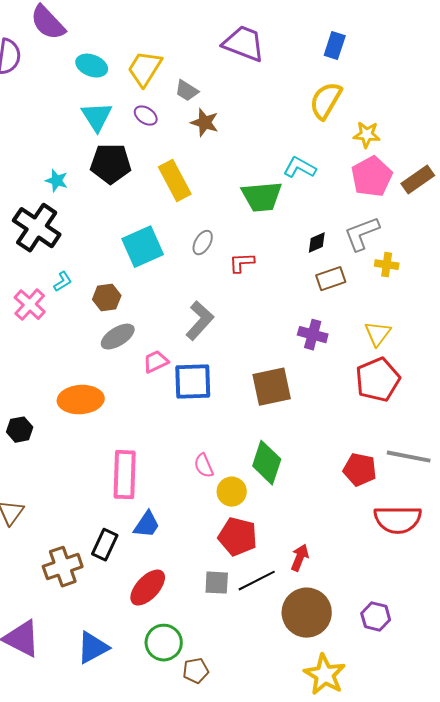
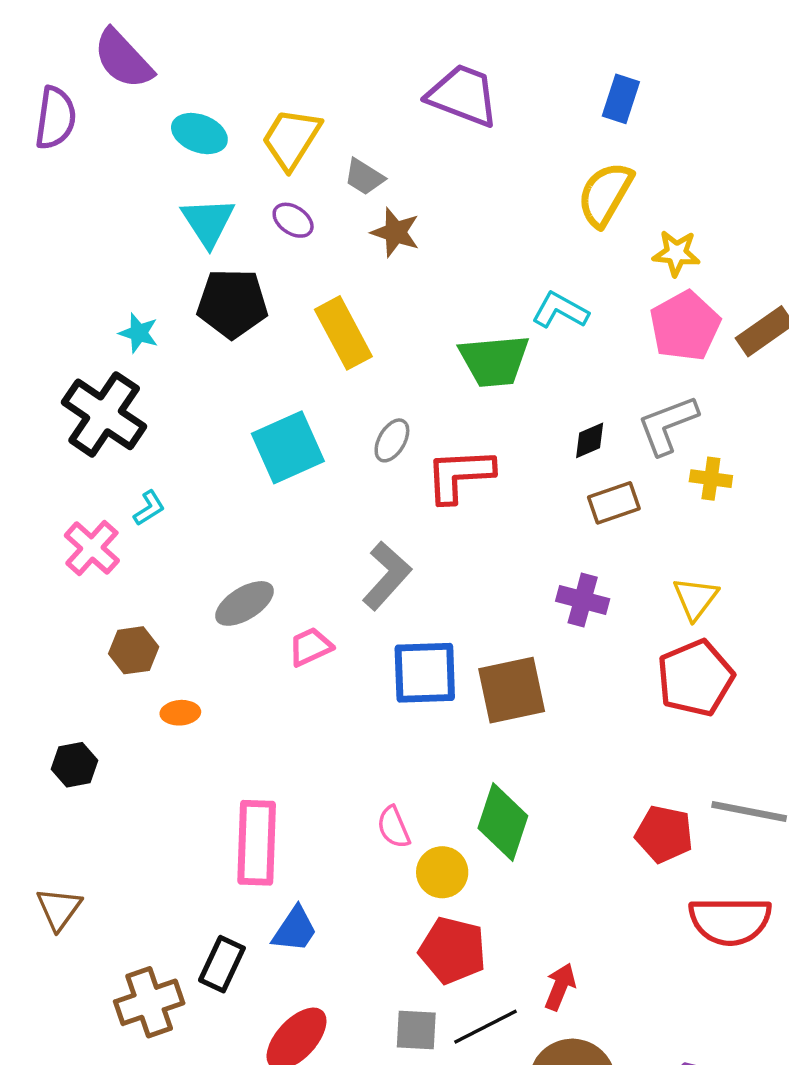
red L-shape: (242, 263) -> (460, 475), size x1.6
brown hexagon: (107, 298) -> (134, 650), moved
blue square: (193, 382) -> (425, 673), moved
orange ellipse: (81, 400) -> (180, 713), size x0.5

